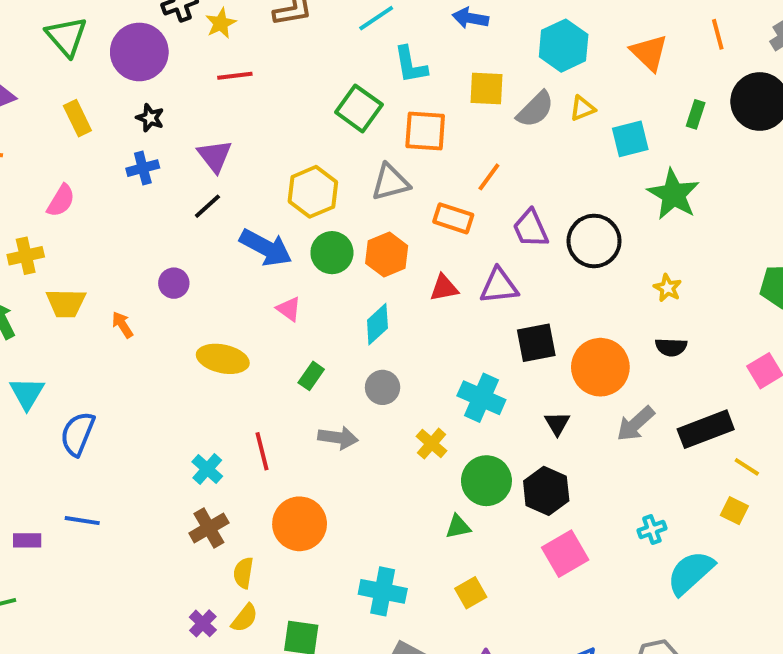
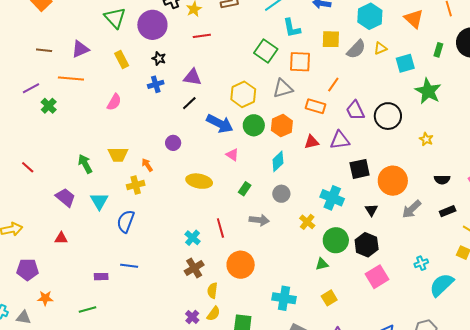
purple triangle: (215, 156) -> (192, 77), turned -42
yellow cross: (26, 256) -> (136, 185), moved
black semicircle: (671, 347) -> (442, 180), moved
black rectangle: (706, 429) -> (448, 211), size x0.6

